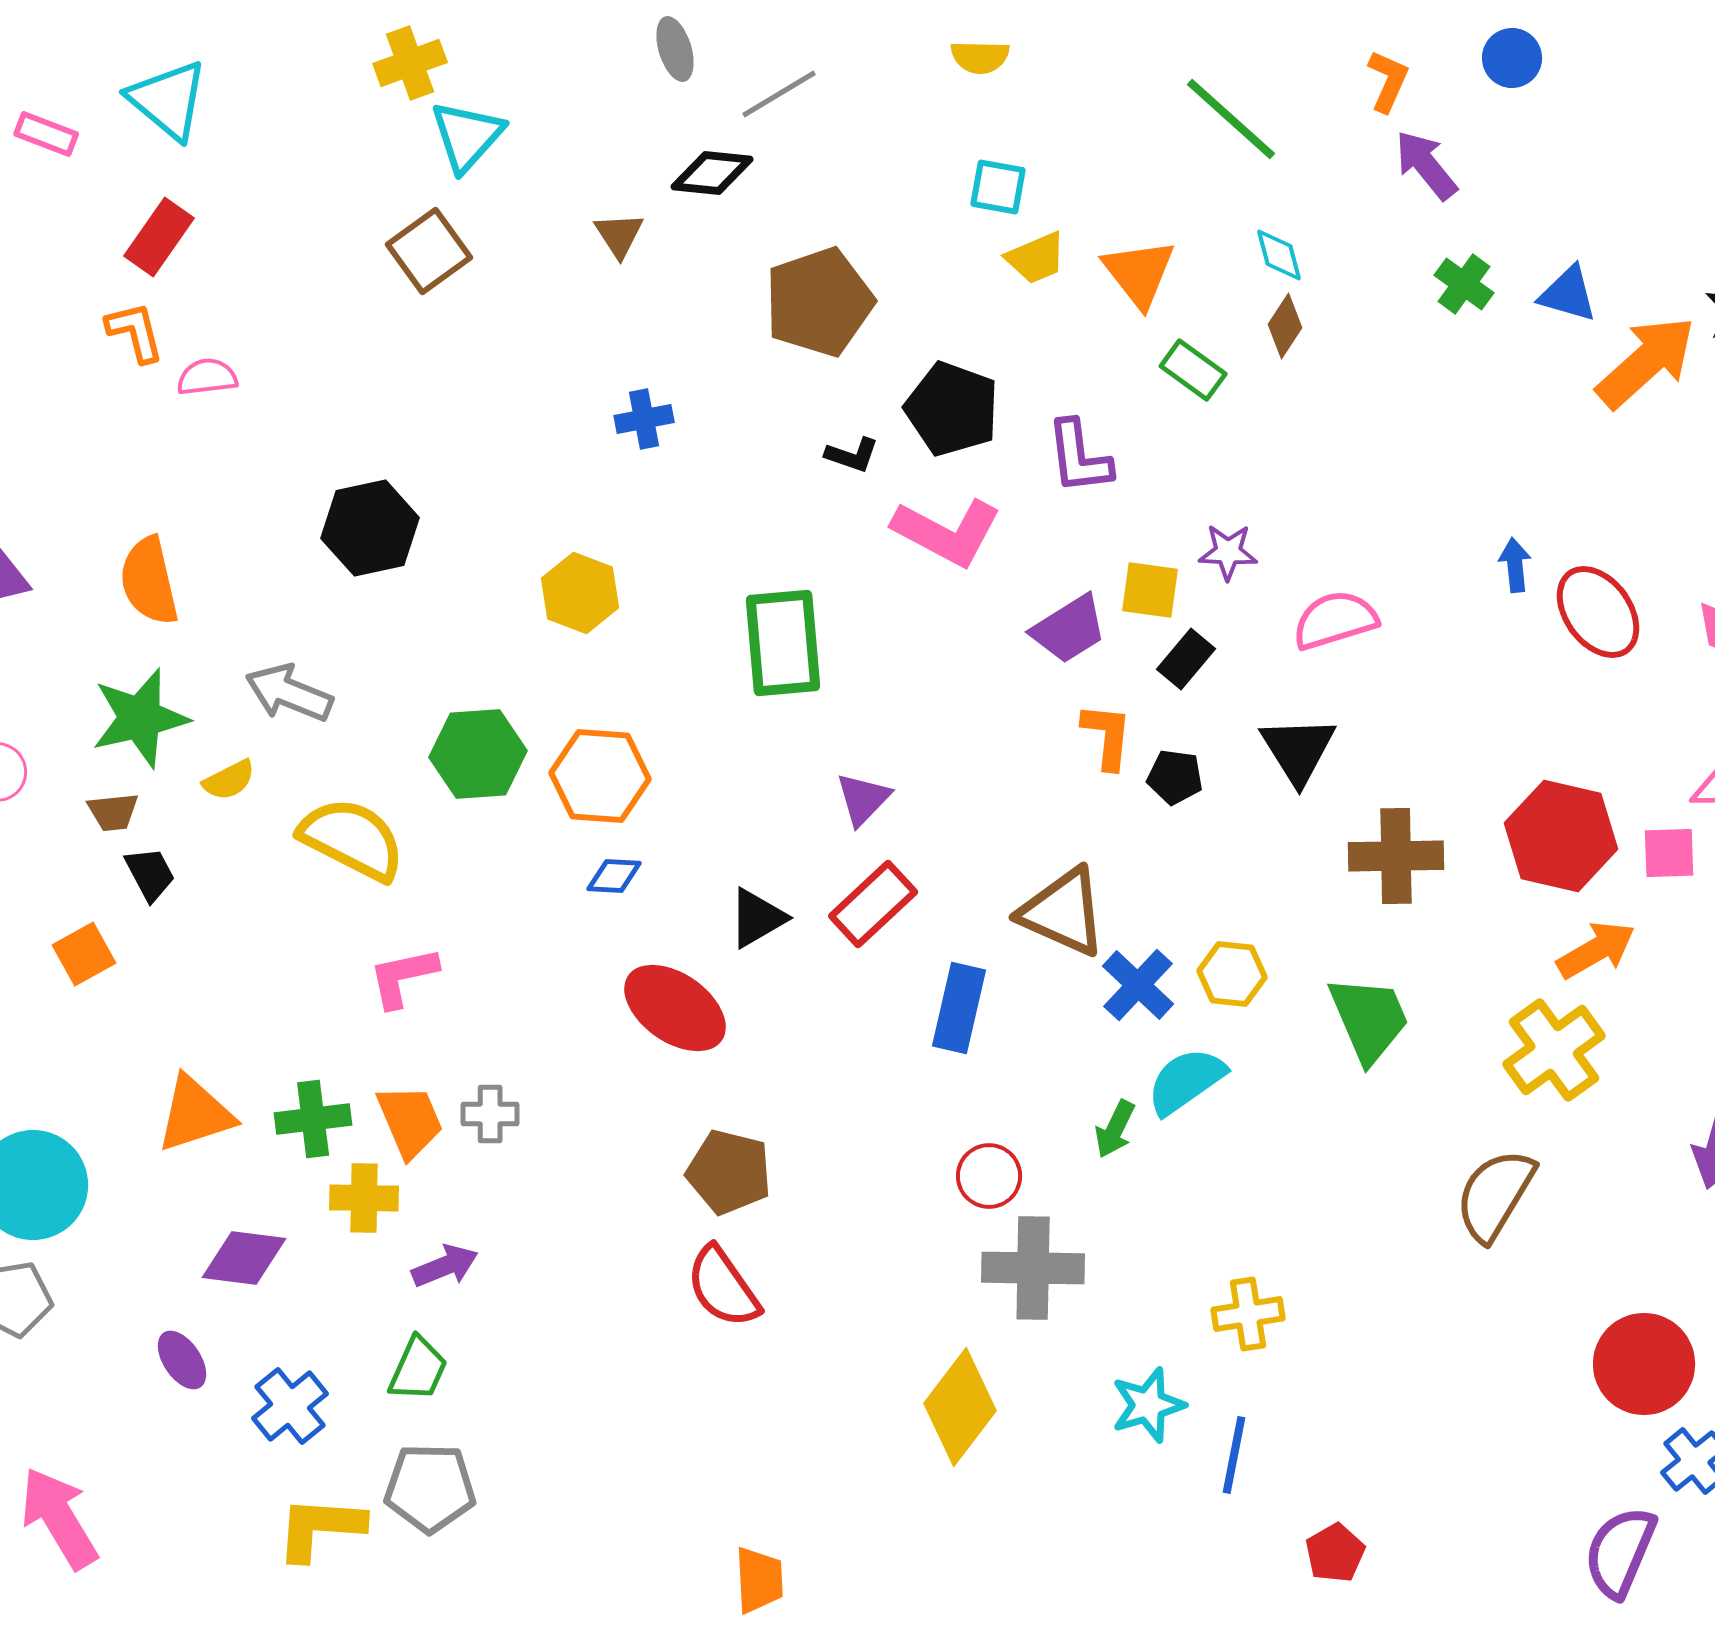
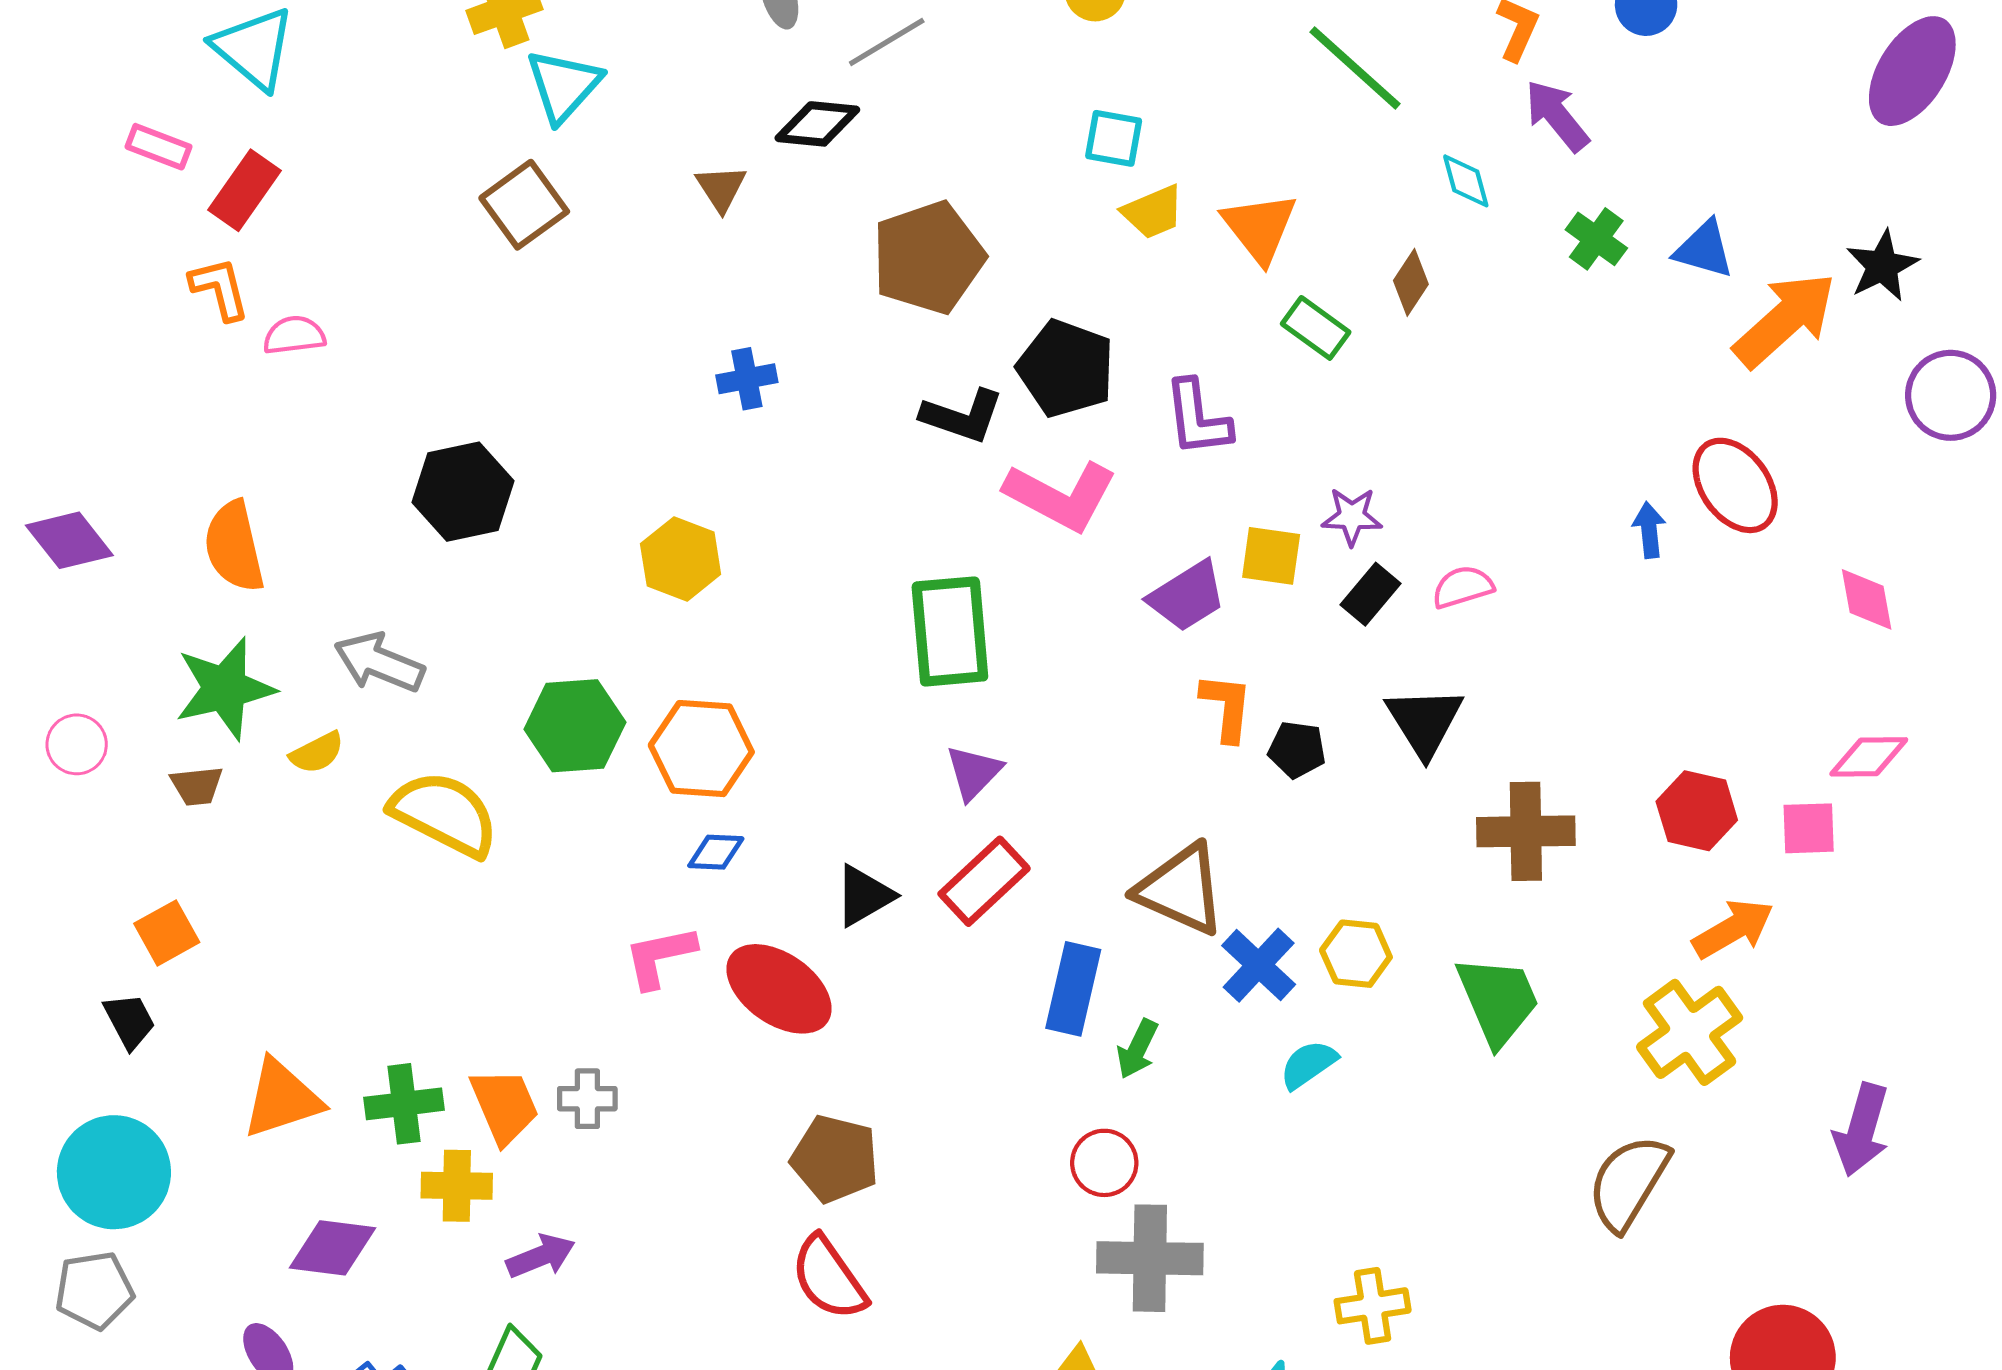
pink rectangle: (46, 134) -> (158, 147), moved
cyan diamond: (1279, 255) -> (1466, 181), moved
black L-shape: (852, 455) -> (962, 416), size x1.5
red ellipse: (1598, 612) -> (1735, 485), moved
pink semicircle: (1335, 620) -> (1463, 587), size x0.7
green rectangle: (783, 643) -> (950, 631), moved
black rectangle: (1186, 659) -> (1370, 594), moved
red hexagon: (1561, 836) -> (1697, 811), size x0.7
black trapezoid: (150, 874) -> (129, 1021), moved
pink L-shape: (403, 977) -> (660, 957), moved
cyan semicircle: (1186, 1081) -> (1308, 1064), size x0.7
green arrow: (1115, 1129) -> (1137, 1049), moved

